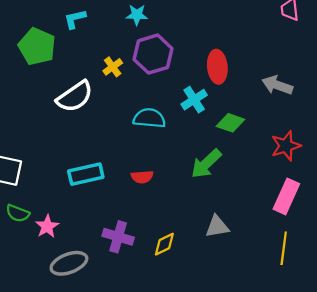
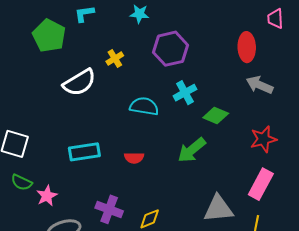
purple hexagon: (153, 54) -> (170, 49), moved
red ellipse: (217, 67) -> (247, 47), moved
gray triangle: (217, 227) -> (218, 209), moved, size x1.4

